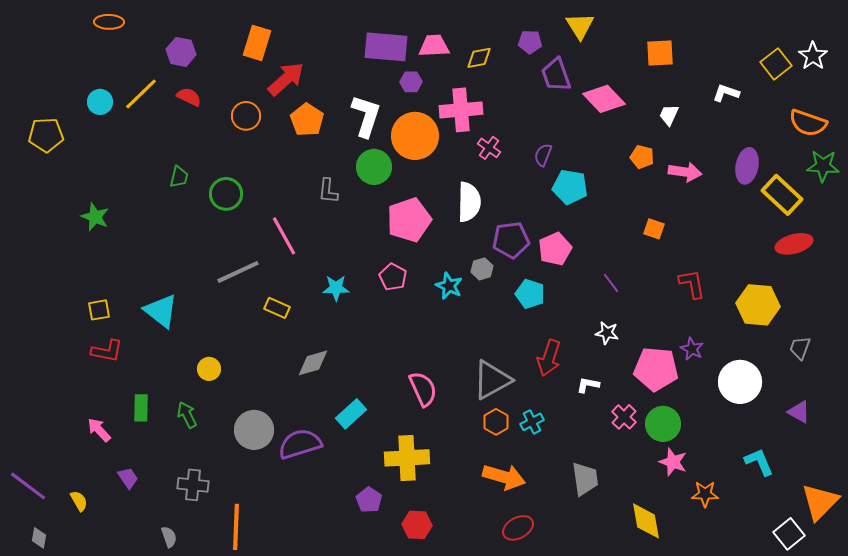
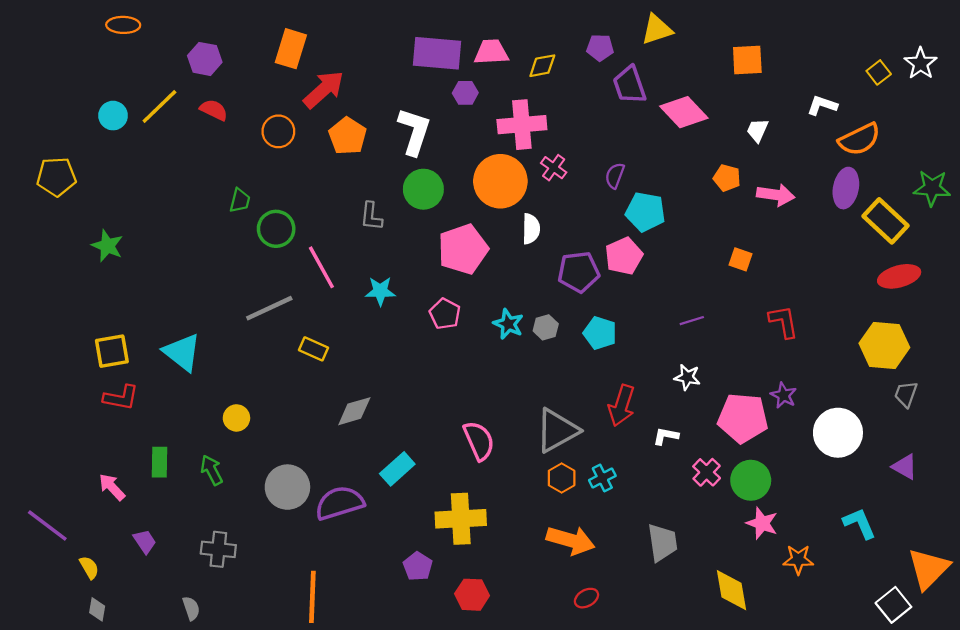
yellow triangle: (580, 26) -> (657, 29), turned 44
yellow square: (776, 64) -> (879, 72), size x0.7
orange semicircle: (808, 123) -> (859, 139), moved, turned -45
yellow pentagon: (46, 135) -> (56, 177), moved
orange circle: (415, 136) -> (500, 181), moved
green trapezoid: (179, 177) -> (240, 200), moved
green circle: (226, 194) -> (276, 229), moved
white semicircle: (469, 202) -> (531, 229), size x0.7
pink pentagon: (555, 249) -> (624, 256), moved
gray hexagon: (482, 269) -> (546, 327), moved
purple line: (611, 283) -> (692, 321), turned -70
cyan star: (336, 288) -> (380, 291), moved
yellow hexagon: (758, 305) -> (884, 345), moved
yellow square: (99, 310) -> (112, 351), size x1.4
purple line: (28, 486) -> (47, 526), moved
orange line: (236, 527) -> (312, 597), moved
red ellipse: (518, 528) -> (586, 598), size x0.7
gray diamond: (39, 538) -> (97, 609), moved

